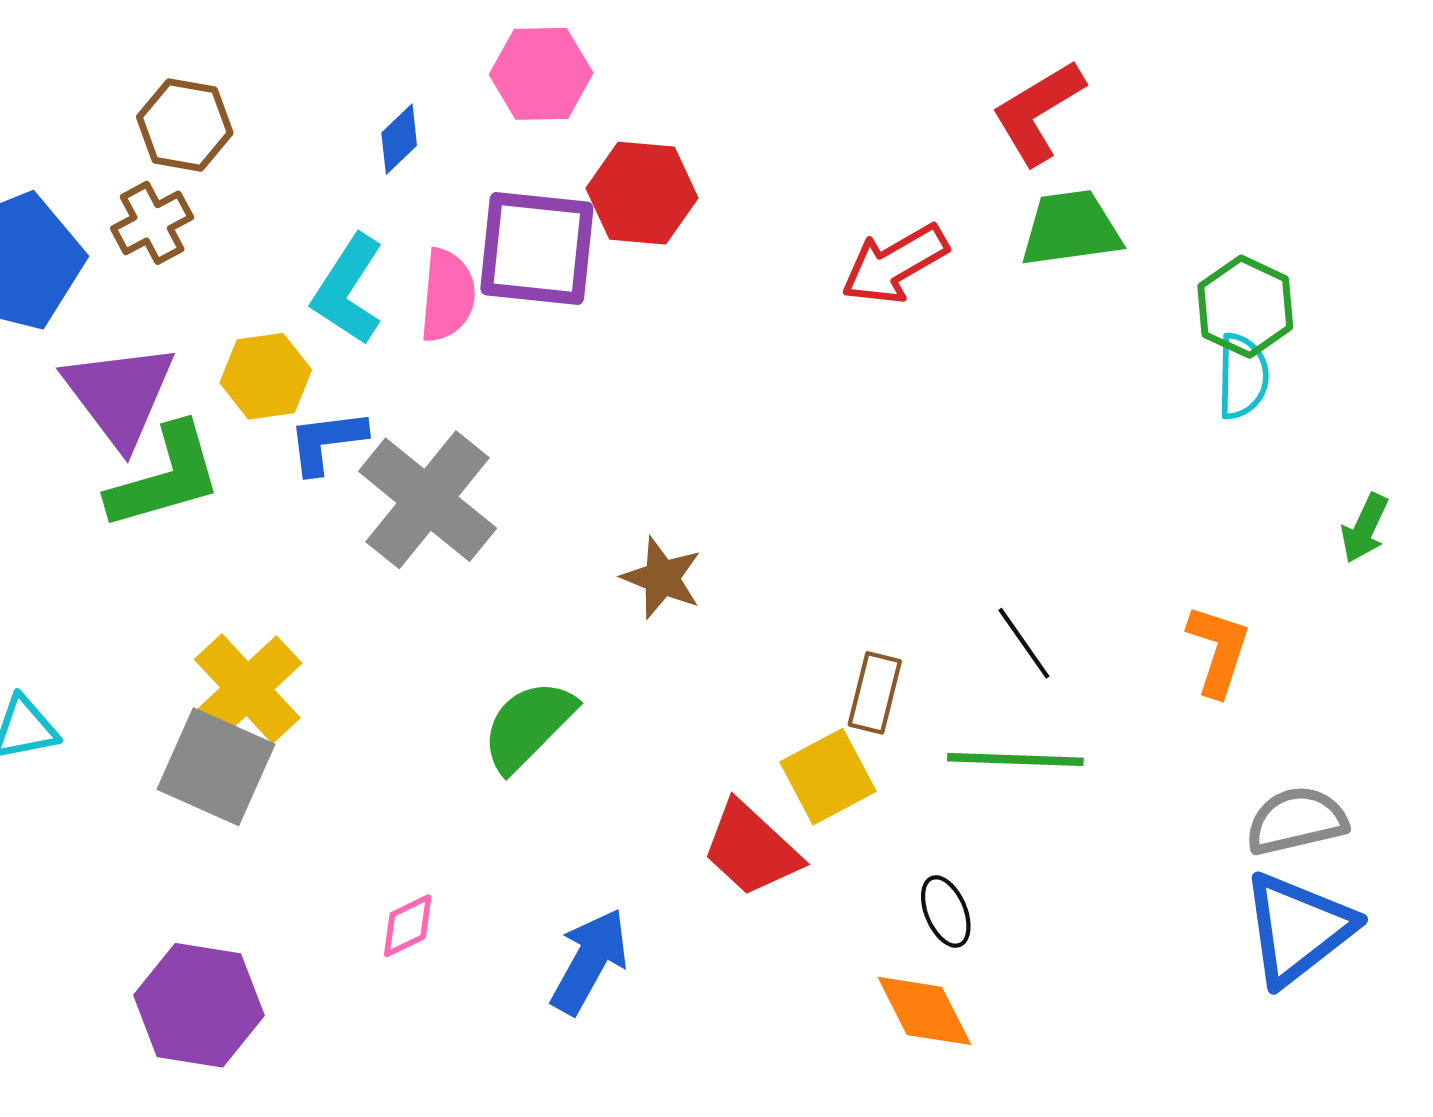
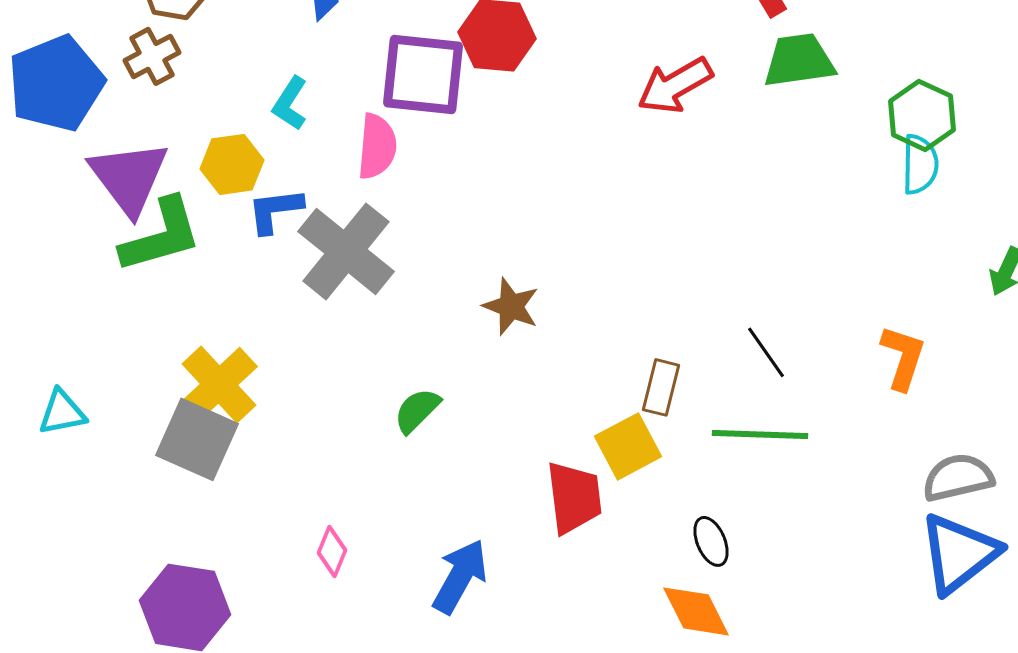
cyan L-shape: (348, 290) -> (290, 103), size x0.7
pink semicircle: (447, 295) -> (377, 146), moved
green semicircle: (528, 726) -> (417, 410), size x0.7
red trapezoid: (751, 849) -> (574, 497), turned -140
pink diamond: (408, 926) -> (332, 551), turned -42

